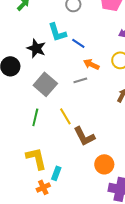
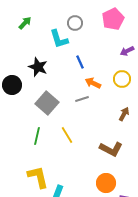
cyan L-shape: (57, 32) -> (59, 39), moved
blue line: (78, 43) -> (80, 62), turned 32
brown L-shape: (84, 136) -> (111, 149), moved, turned -35

